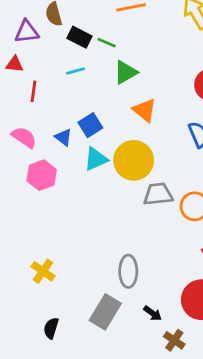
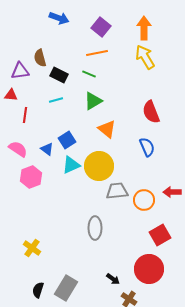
green line: (107, 43) -> (89, 74), moved
gray ellipse: (128, 271) -> (95, 228), moved
gray rectangle: (105, 312) -> (66, 288), moved

